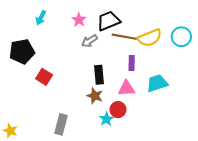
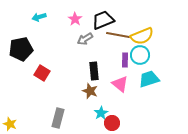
cyan arrow: (41, 18) -> (39, 17), turned 48
cyan circle: (181, 37) -> (140, 55), moved
pink triangle: (126, 88) -> (120, 84), turned 42
red circle: (118, 110) -> (112, 123), moved

